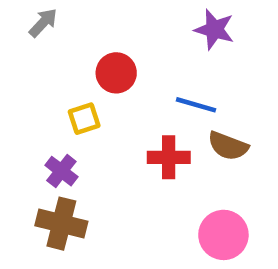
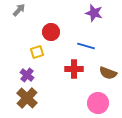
brown semicircle: (228, 146) -> (108, 73), moved
brown cross: (61, 224) -> (27, 98), turned 30

